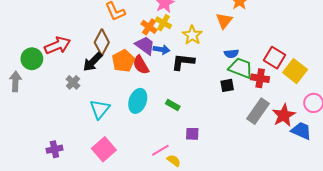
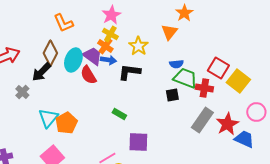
orange cross: (149, 27) -> (105, 46), moved
orange pentagon: (123, 61) -> (66, 123), moved
cyan ellipse: (138, 101) -> (73, 60), moved
purple square: (192, 134) -> (138, 142), size x1.5

